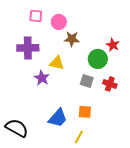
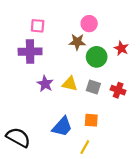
pink square: (36, 16) -> (38, 26), moved
pink circle: (59, 22) -> (89, 24), moved
green circle: (98, 59) -> (97, 57), moved
yellow triangle: (57, 63) -> (70, 84), moved

